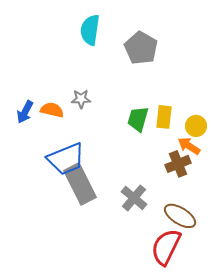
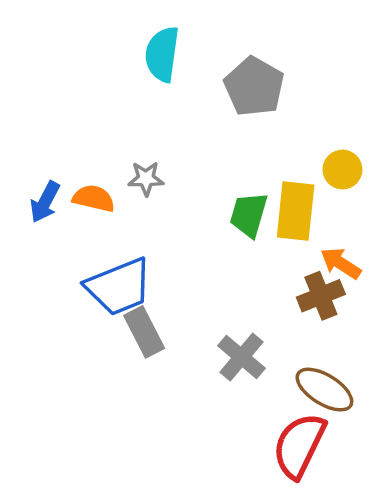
yellow rectangle: (164, 117) -> (296, 211), size x1.4
yellow circle: (196, 126) -> (342, 170), moved
gray rectangle: (80, 184) -> (144, 332), size x0.7

